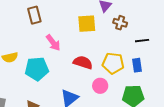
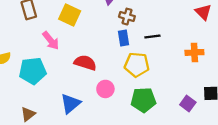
yellow square: (87, 24) -> (70, 15), moved, turned 30
yellow pentagon: (113, 63) -> (137, 65), moved
blue rectangle: (137, 65) -> (124, 38), moved

